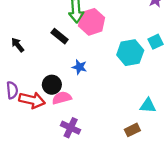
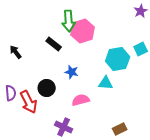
pink semicircle: (62, 98) -> (81, 100), moved
red arrow: (32, 100) -> (29, 102), turned 50
cyan triangle: (148, 106) -> (106, 83), moved

